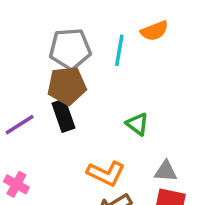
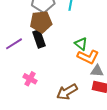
orange L-shape: (106, 173) -> (88, 57), moved
pink cross: (16, 184) -> (30, 79), moved

